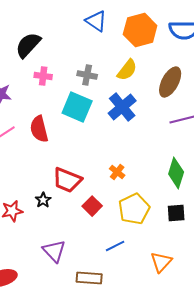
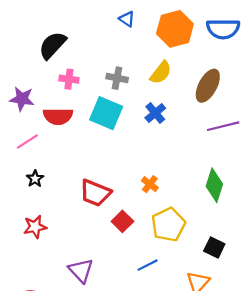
blue triangle: (96, 21) -> (127, 19), size x0.7
blue cross: (122, 107) -> (155, 113), size x0.7
red semicircle: (39, 129) -> (58, 116), moved, turned -76
black star: (43, 200) -> (35, 179), moved
black square: (176, 213) -> (214, 248), moved, turned 30

